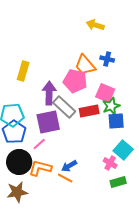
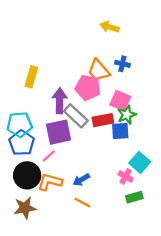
blue square: (116, 121) -> (120, 131), moved
orange line: (65, 178) -> (82, 203), moved

